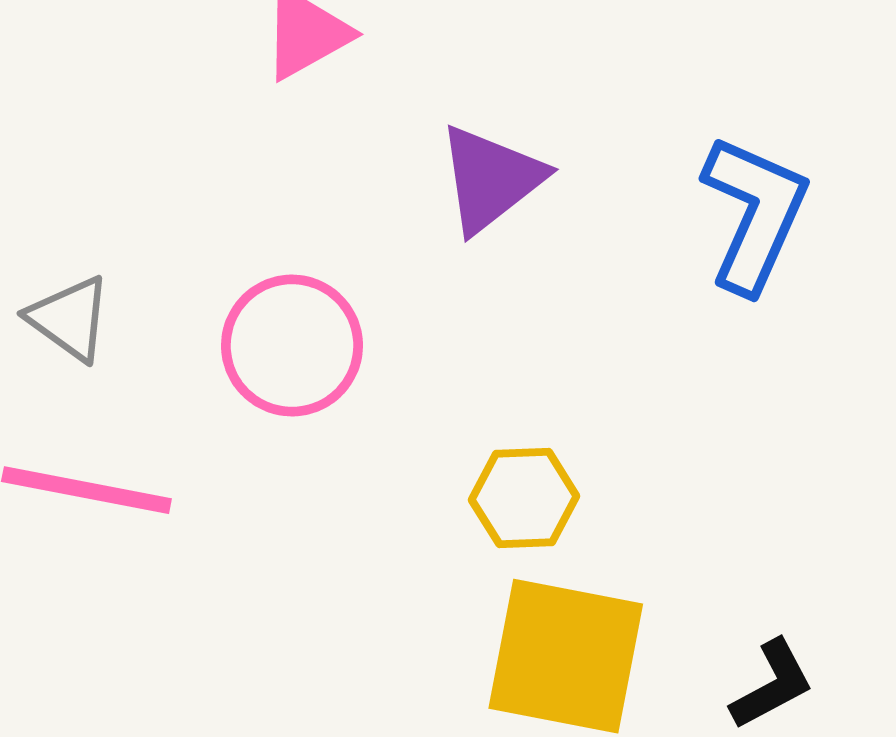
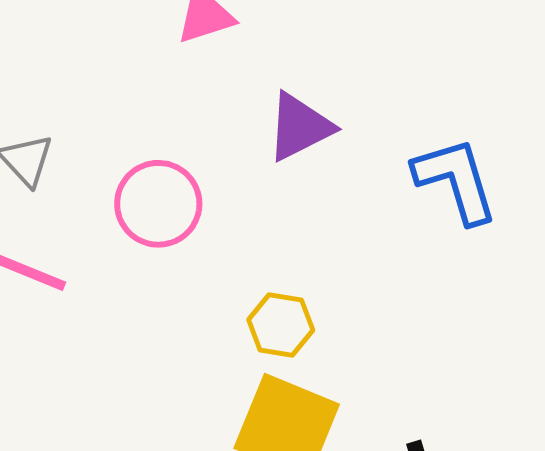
blue L-shape: (754, 214) -> (456, 180), turned -52

